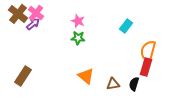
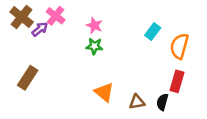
pink cross: (36, 13) -> (56, 16), moved
orange semicircle: (148, 51) -> (179, 46), moved
brown rectangle: (23, 76) -> (28, 78), moved

